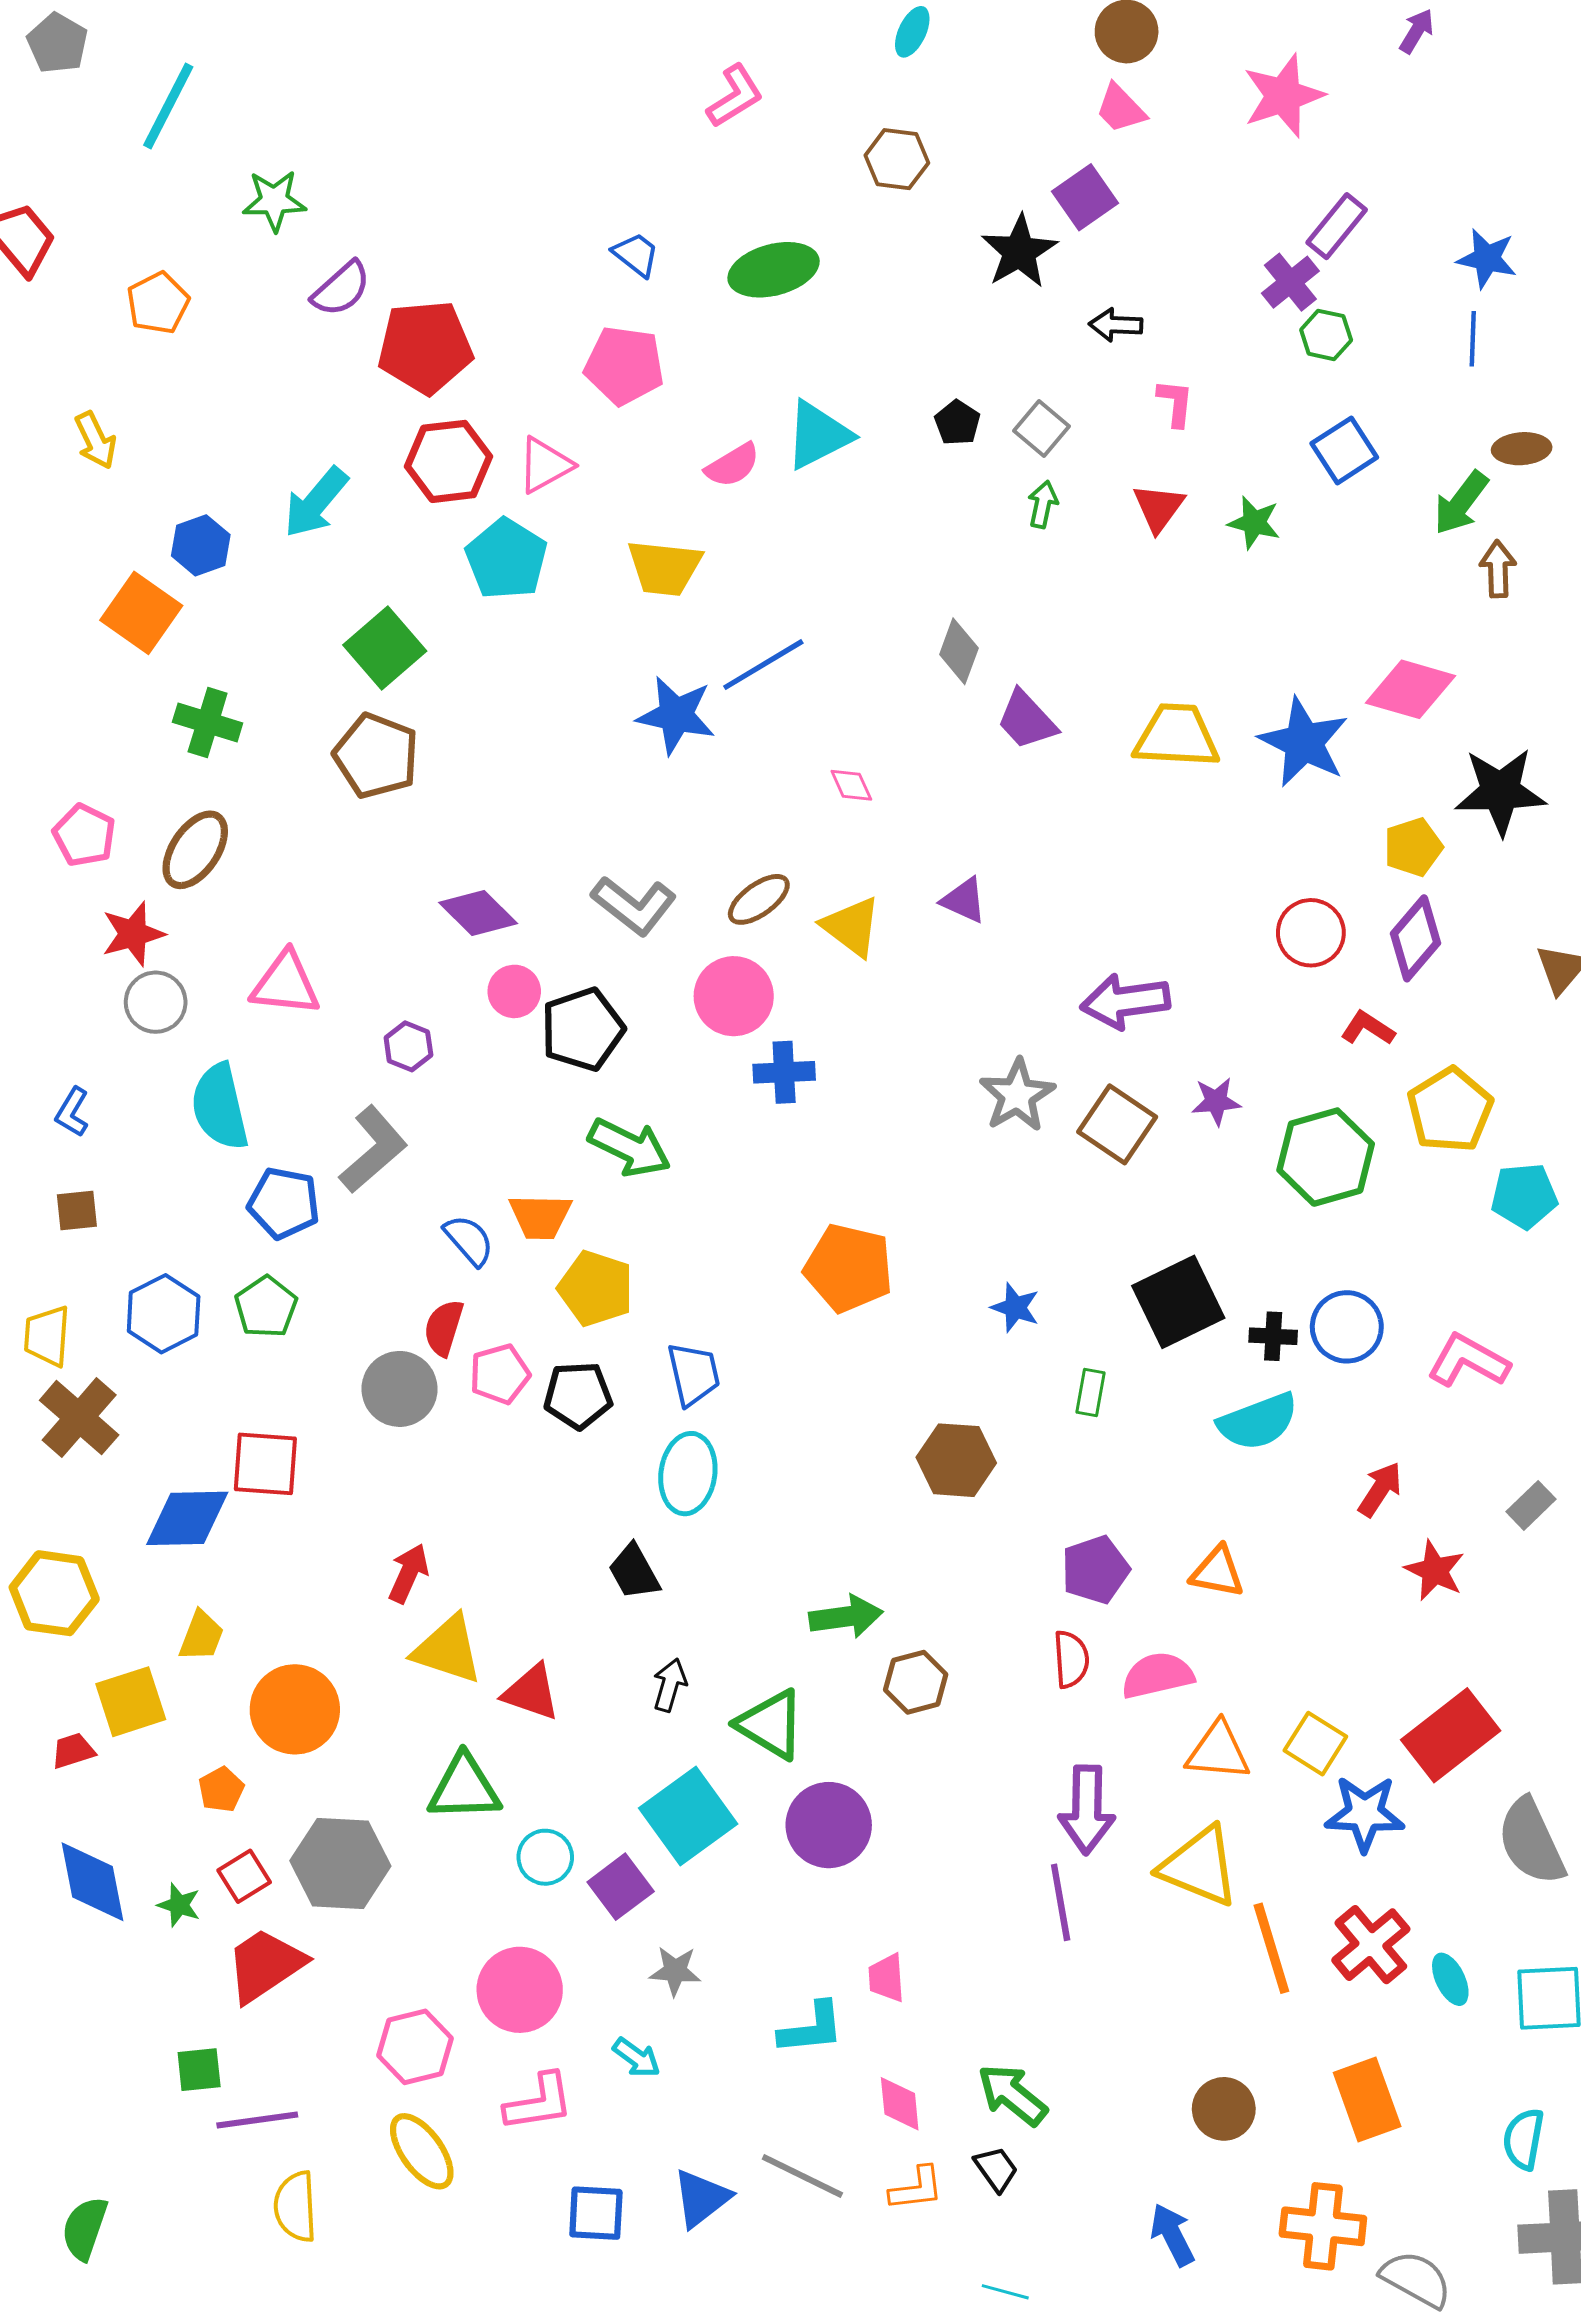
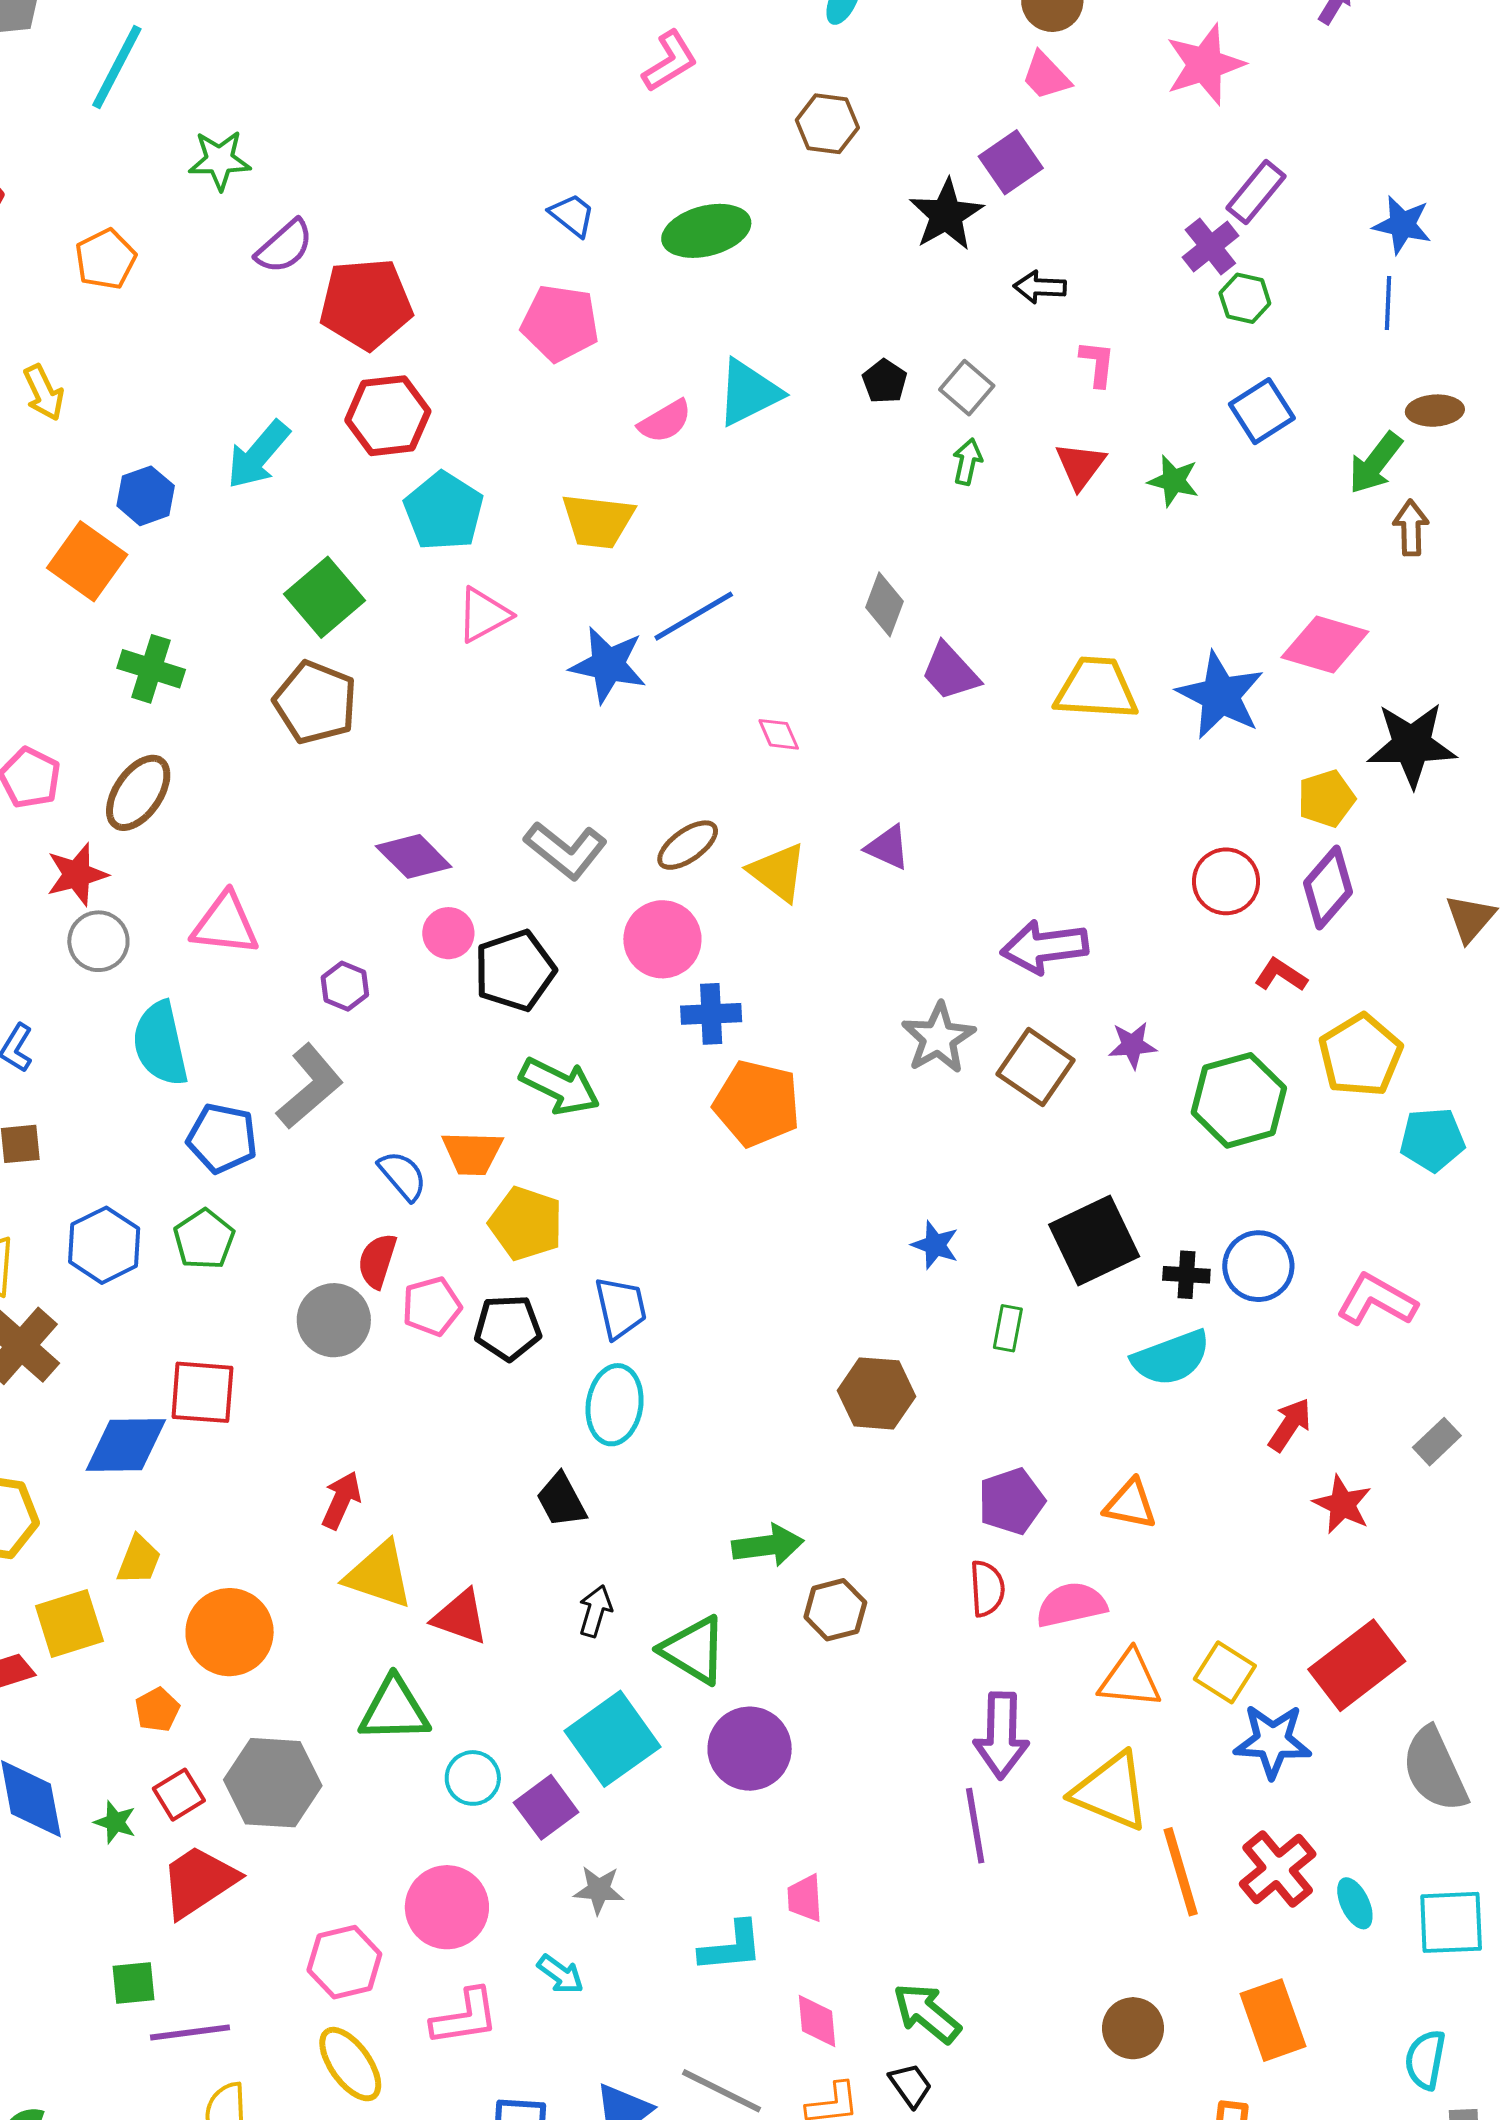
pink triangle: (545, 465) -> (484, 615), moved
orange pentagon: (849, 1268) -> (757, 1103), moved

